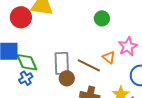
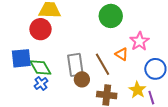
red circle: (21, 17) -> (40, 29), moved
green circle: (102, 18) -> (111, 16), size x1.5
brown line: (89, 65) -> (103, 64), turned 40

